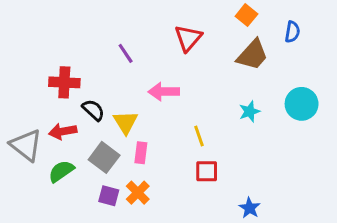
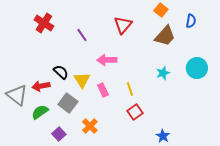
red cross: (64, 82) -> (44, 23), moved, turned 30
pink rectangle: (141, 153) -> (103, 90), moved, turned -32
red square: (207, 171) -> (135, 112), turned -35
purple square: (109, 196) -> (59, 134), moved, turned 32

